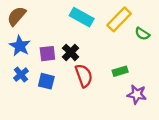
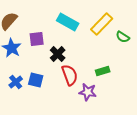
purple square: (47, 54) -> (37, 39), moved
blue cross: (21, 75) -> (16, 82), moved
purple star: (137, 94) -> (88, 92), moved

